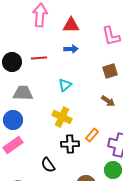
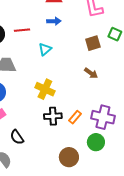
cyan triangle: (65, 85) -> (45, 49), moved
orange rectangle: (92, 135) -> (75, 117), moved
black semicircle: (48, 165) -> (17, 137), moved

